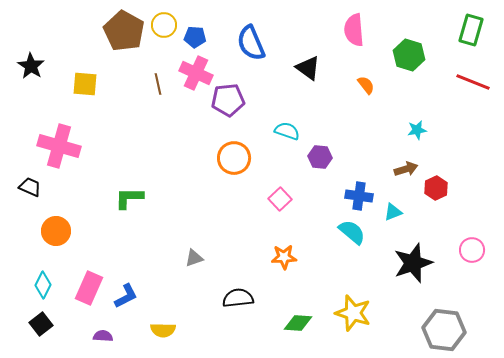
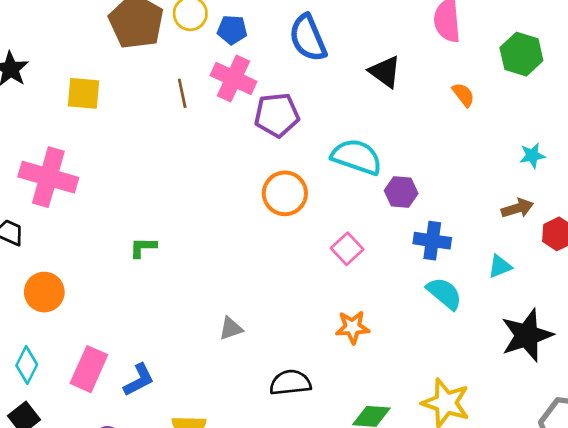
cyan semicircle: (287, 131) -> (357, 157), size x1.5
blue cross: (359, 196) -> (432, 241), moved
green L-shape: (129, 198) -> (143, 247), size x0.7

